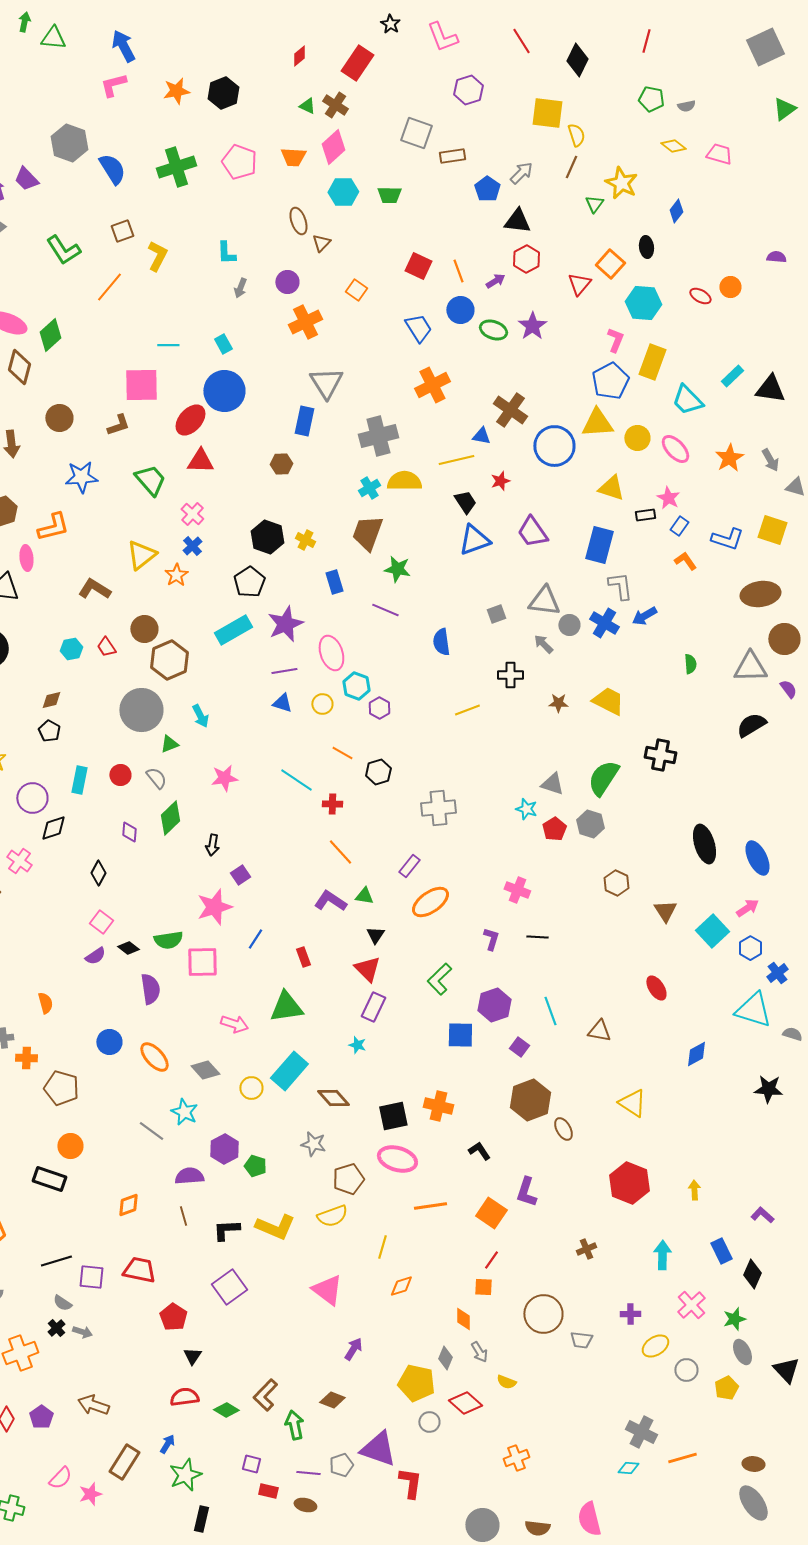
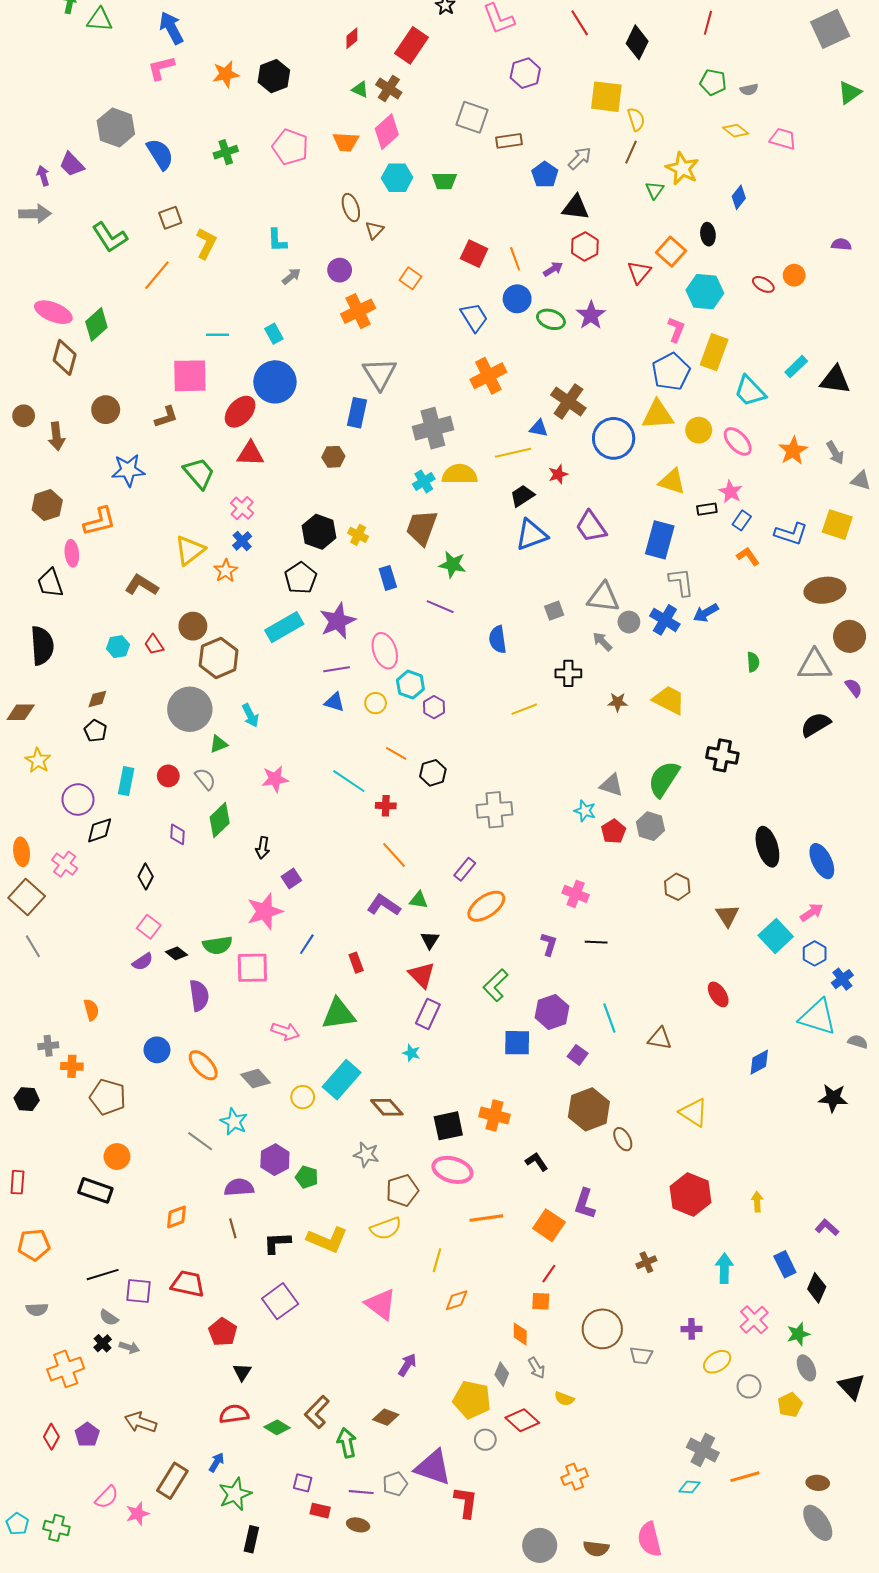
green cross: (176, 167) -> (226, 152), size x0.6
gray arrow: (240, 288) -> (291, 276), turned -150
black trapezoid: (465, 502) -> (522, 496), turned -90

